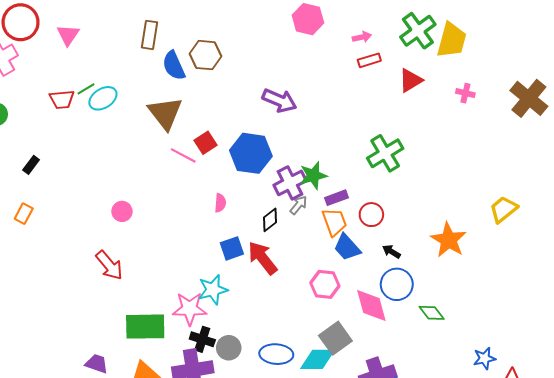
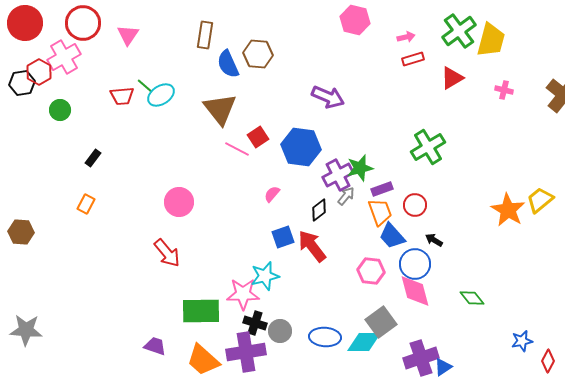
green line: (86, 89) -> (145, 86), turned 72
pink semicircle: (220, 203) -> (272, 194), turned -144
pink circle: (122, 211) -> (179, 202), size x1.5
orange star: (449, 240) -> (508, 210), moved
blue circle: (397, 284) -> (415, 264), moved

